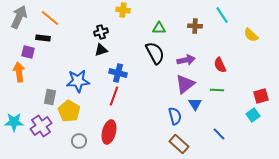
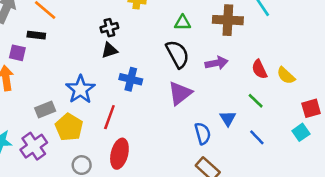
brown cross: (195, 26) -> (228, 20), size x1.6
yellow semicircle: (251, 35) -> (286, 76), moved
blue star: (78, 81) -> (80, 89), turned -30
purple triangle: (185, 84) -> (180, 93), moved
green line: (217, 90) -> (256, 101), turned 40
red line: (114, 96) -> (109, 117), moved
gray rectangle: (50, 97) -> (45, 110), turned 56
blue line: (219, 134) -> (257, 137), moved

